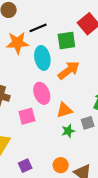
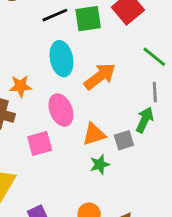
green square: (66, 41) -> (88, 19), moved
orange star: (17, 43) -> (21, 86), moved, size x0.7
gray square: (88, 123) -> (124, 140), moved

